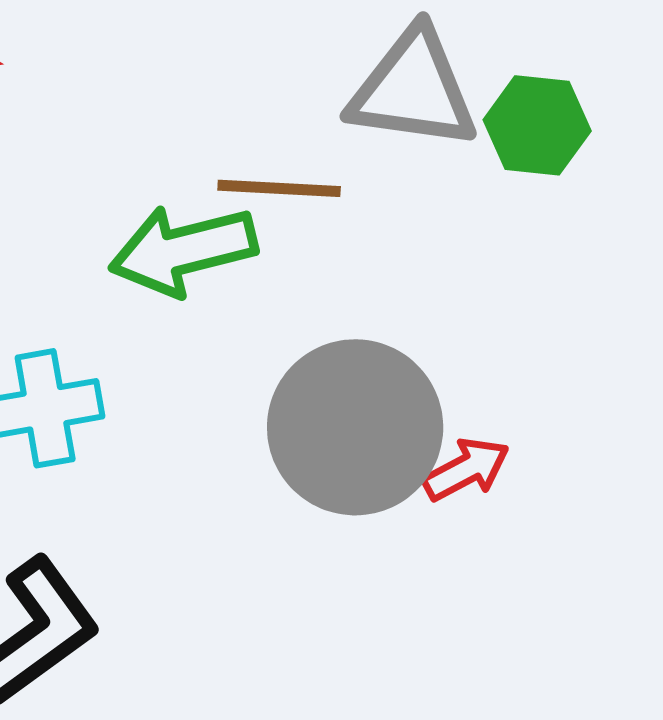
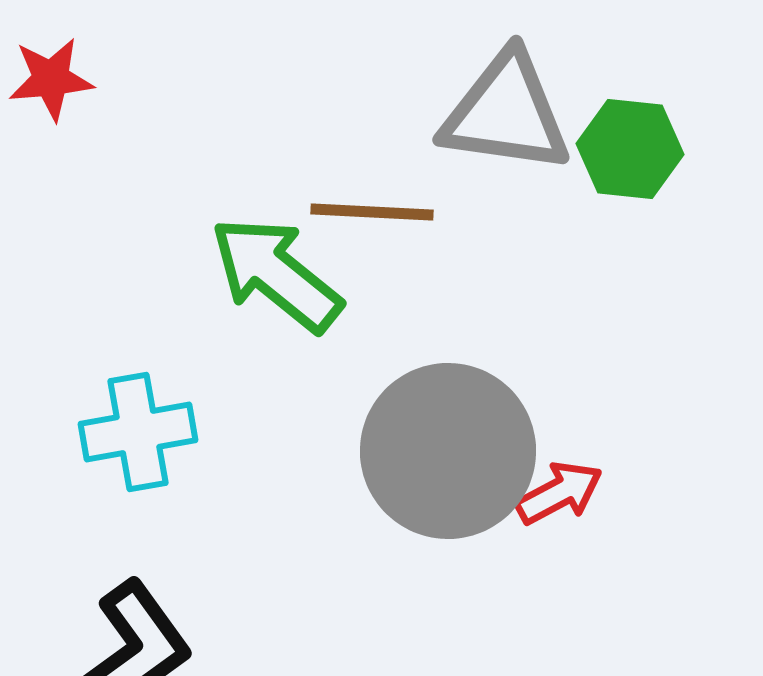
green arrow: (183, 250) -> (276, 274), turned 53

